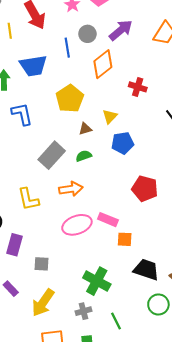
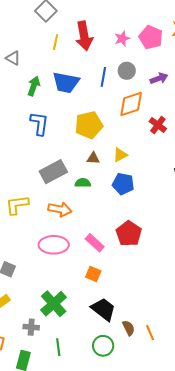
purple arrow: (121, 30) -> (159, 78), size x0.7
red cross: (138, 87) -> (158, 125), moved
yellow L-shape: (28, 199) -> (17, 205), turned 75
pink rectangle: (108, 220) -> (95, 243), moved

